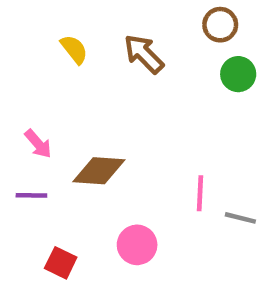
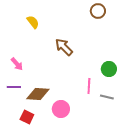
brown arrow: (144, 54) -> (64, 47), moved
green circle: (238, 74) -> (109, 69), moved
brown diamond: (99, 171) -> (38, 94), moved

